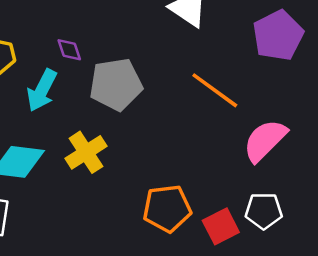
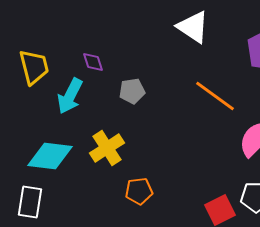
gray pentagon: (116, 84) -> (132, 91), size x0.6
orange pentagon: (167, 208) -> (139, 191), moved, size x0.7

